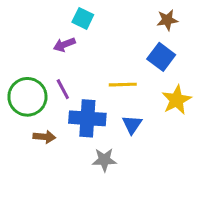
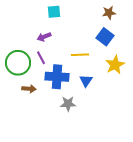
cyan square: (83, 18) -> (54, 12), turned -32
purple arrow: (64, 45) -> (44, 37), moved

